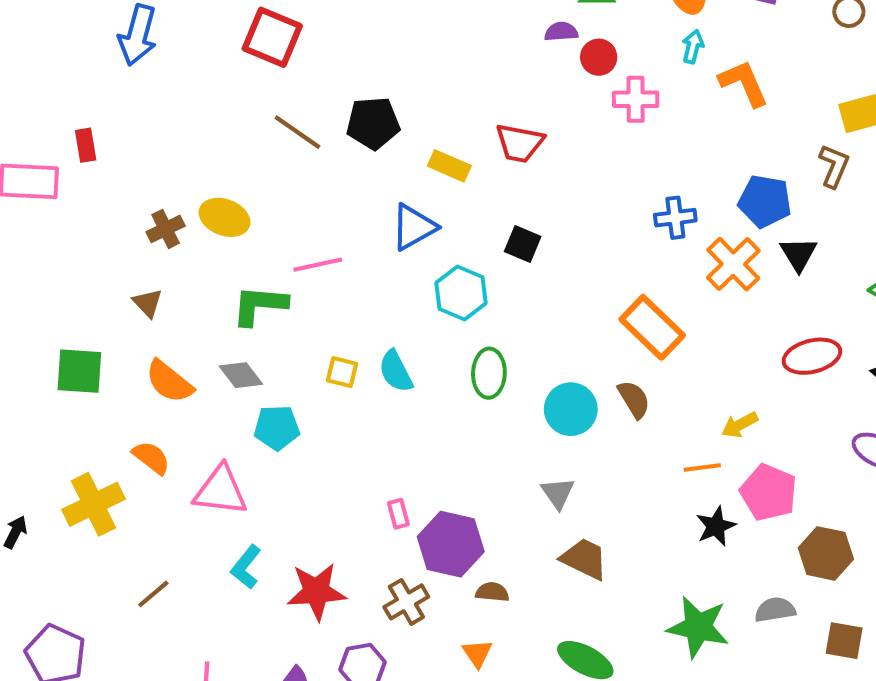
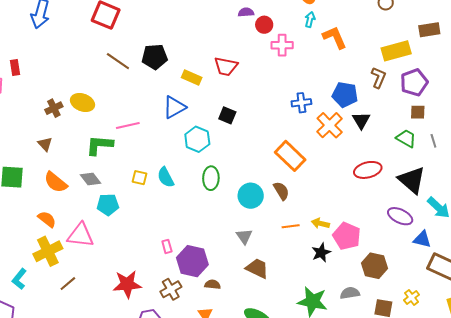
yellow arrow: (740, 425) -> (320, 223), moved, turned 42
orange line: (702, 468) -> (291, 226), moved
yellow cross: (93, 504) -> (48, 251), moved
cyan L-shape: (246, 567) -> (19, 279), moved
brown line: (153, 594) -> (68, 284), moved

